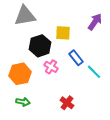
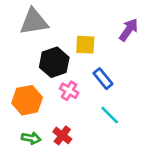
cyan line: (94, 72) -> (110, 115), moved
red cross: (67, 103) -> (62, 135), moved

